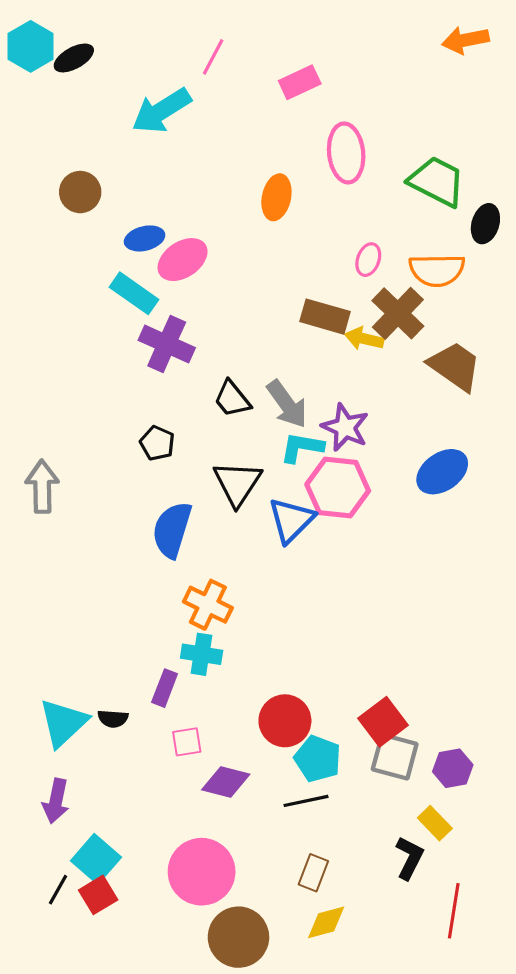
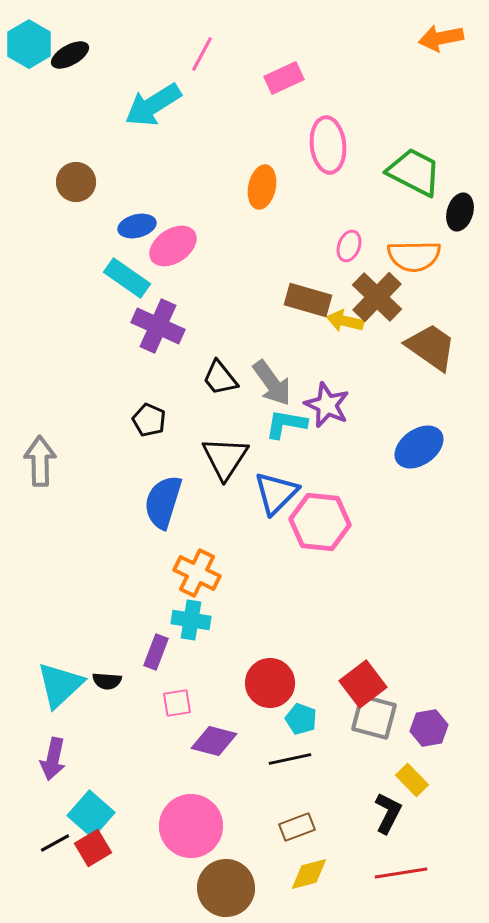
pink hexagon: (338, 488) -> (320, 522), moved
cyan pentagon: (318, 759) -> (301, 719), size x0.7
brown rectangle: (313, 873) -> (297, 827), turned 48
black line: (58, 890) -> (55, 843), turned 32
red line: (454, 911) -> (401, 873), moved, turned 72

